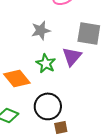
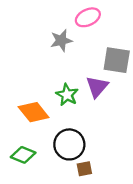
gray star: (41, 30) -> (61, 40), moved

